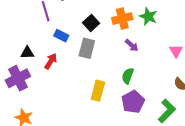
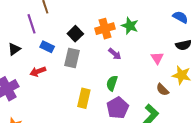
black triangle: (27, 53) -> (14, 49), moved, turned -32
red arrow: (51, 61) -> (38, 71), turned -140

